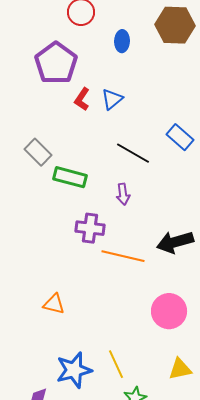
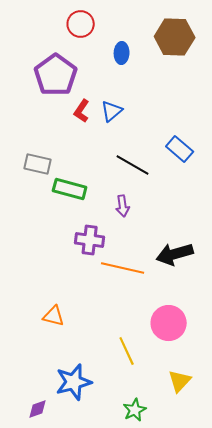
gray rectangle: (38, 152) -> (38, 164), turned -32
yellow line: (116, 364) -> (127, 351), moved
yellow triangle: (180, 369) -> (180, 381), turned -35

